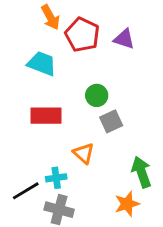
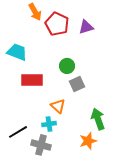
purple triangle: (124, 39) -> (86, 27), turned -35
cyan trapezoid: (42, 64) -> (17, 52), moved
cyan cross: (56, 178) -> (49, 124), moved

